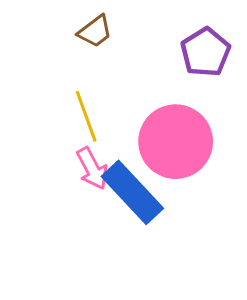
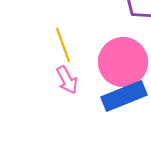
blue rectangle: (132, 192) -> (124, 96), moved, turned -69

